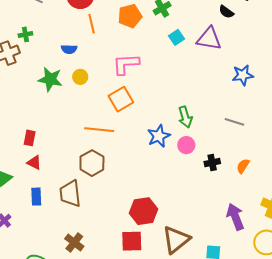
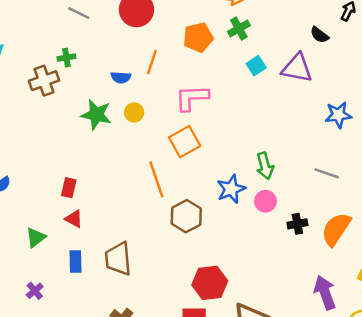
orange line: (92, 24) -> (152, 62), moved, turned 30
orange line: (99, 130) -> (156, 179), turned 64
brown hexagon: (92, 163) -> (186, 216), moved
orange semicircle: (243, 166) -> (336, 229), size x1.8

